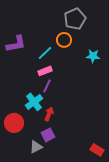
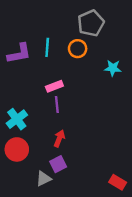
cyan line: (45, 53) -> (47, 47), moved, turned -42
purple line: (47, 86) -> (57, 104), turned -32
cyan cross: (34, 102) -> (17, 119), moved

